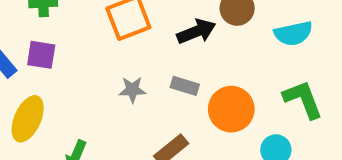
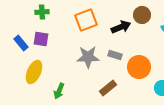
gray star: (132, 90) -> (88, 57), size x1.6

